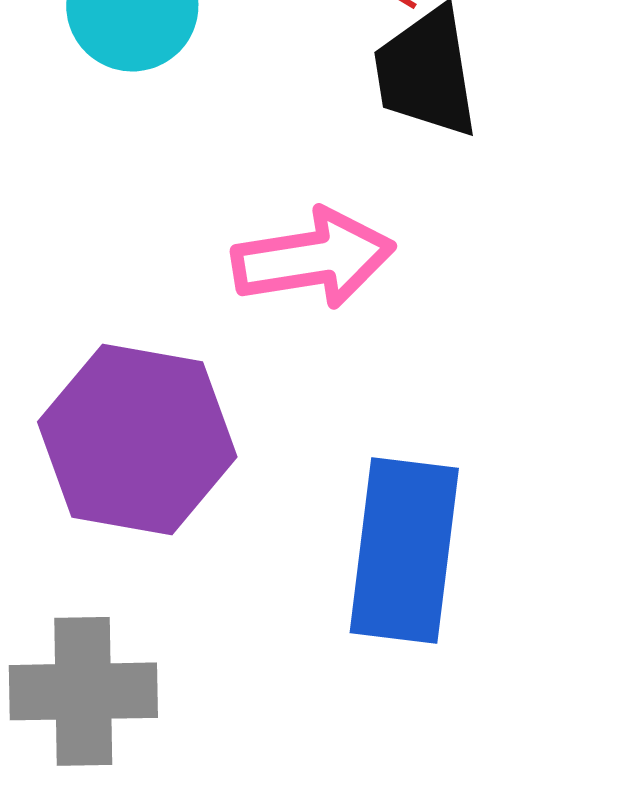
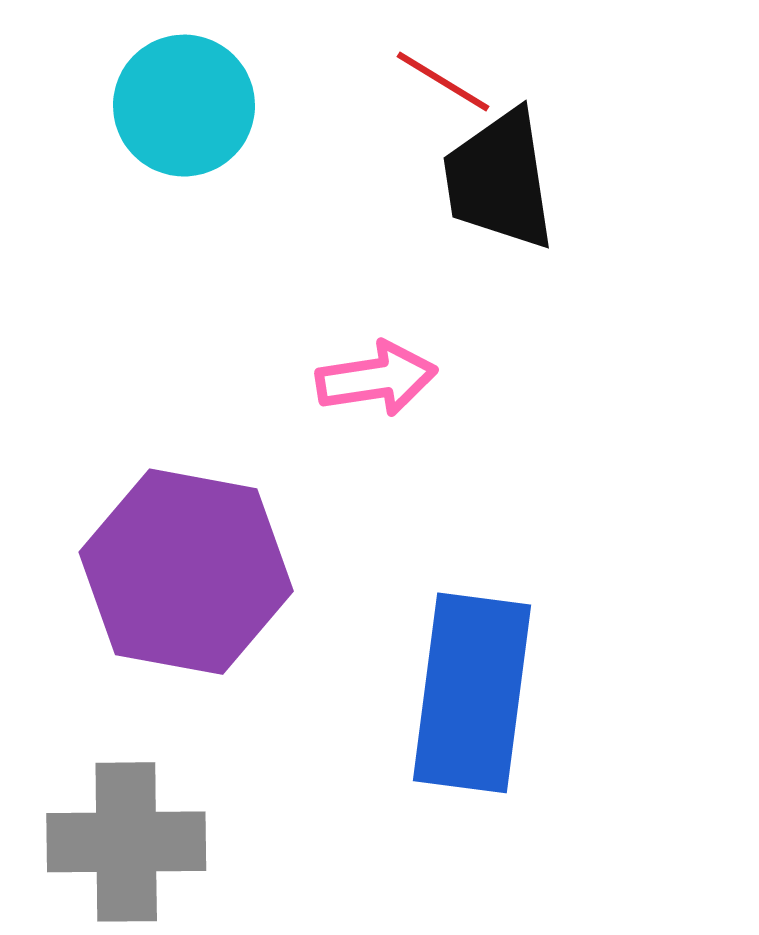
pink arrow: (313, 258) -> (376, 379), size x0.7

